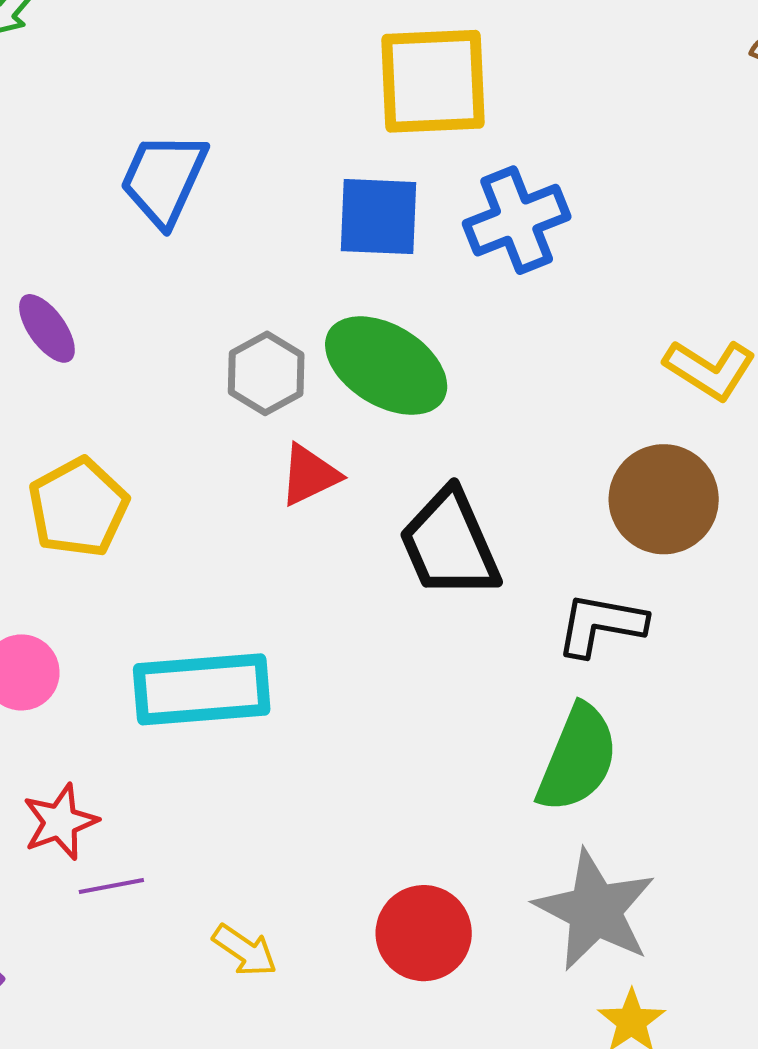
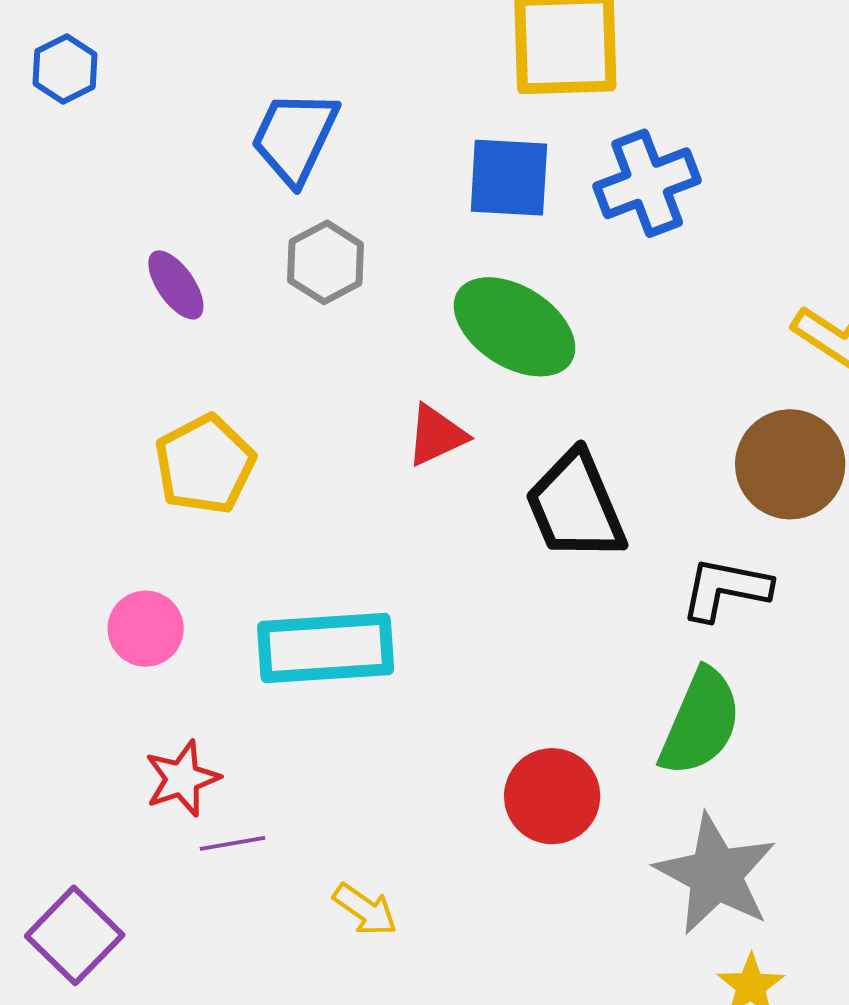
gray hexagon: (266, 373) -> (326, 262), moved
red circle: (424, 933) -> (552, 796), moved

